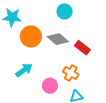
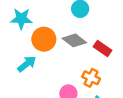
cyan arrow: (24, 70) -> (27, 64), moved

